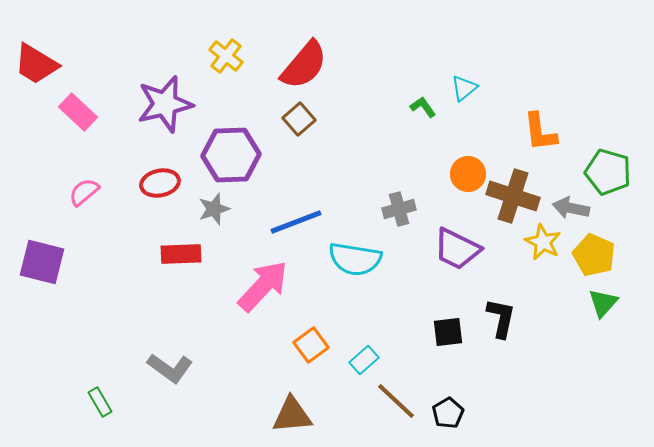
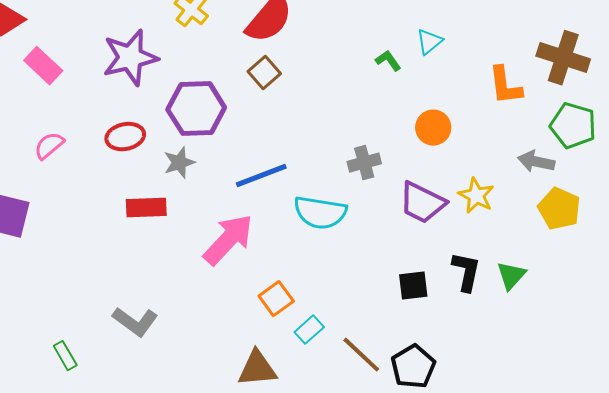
brown cross: (513, 196) -> (563, 58), moved
yellow star: (543, 242) -> (476, 196), moved
green triangle: (603, 303) -> (511, 276), moved
cyan rectangle: (364, 360) -> (309, 330), moved
black pentagon: (448, 413) -> (413, 367), size x1.4

